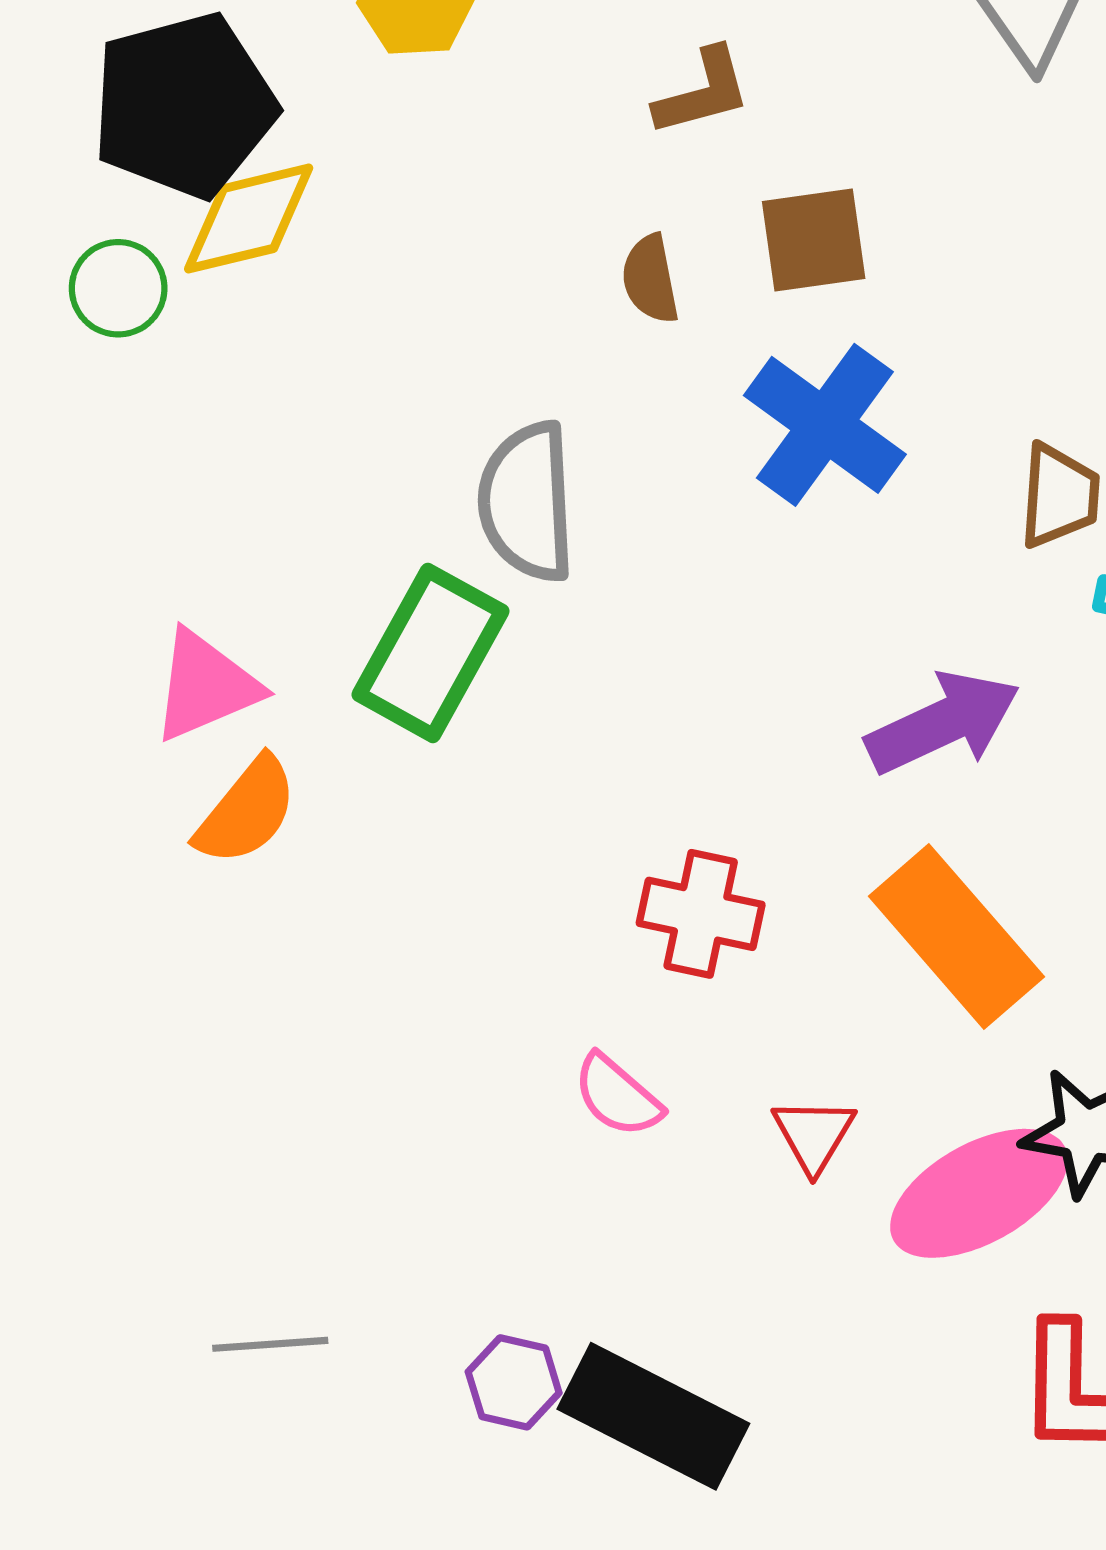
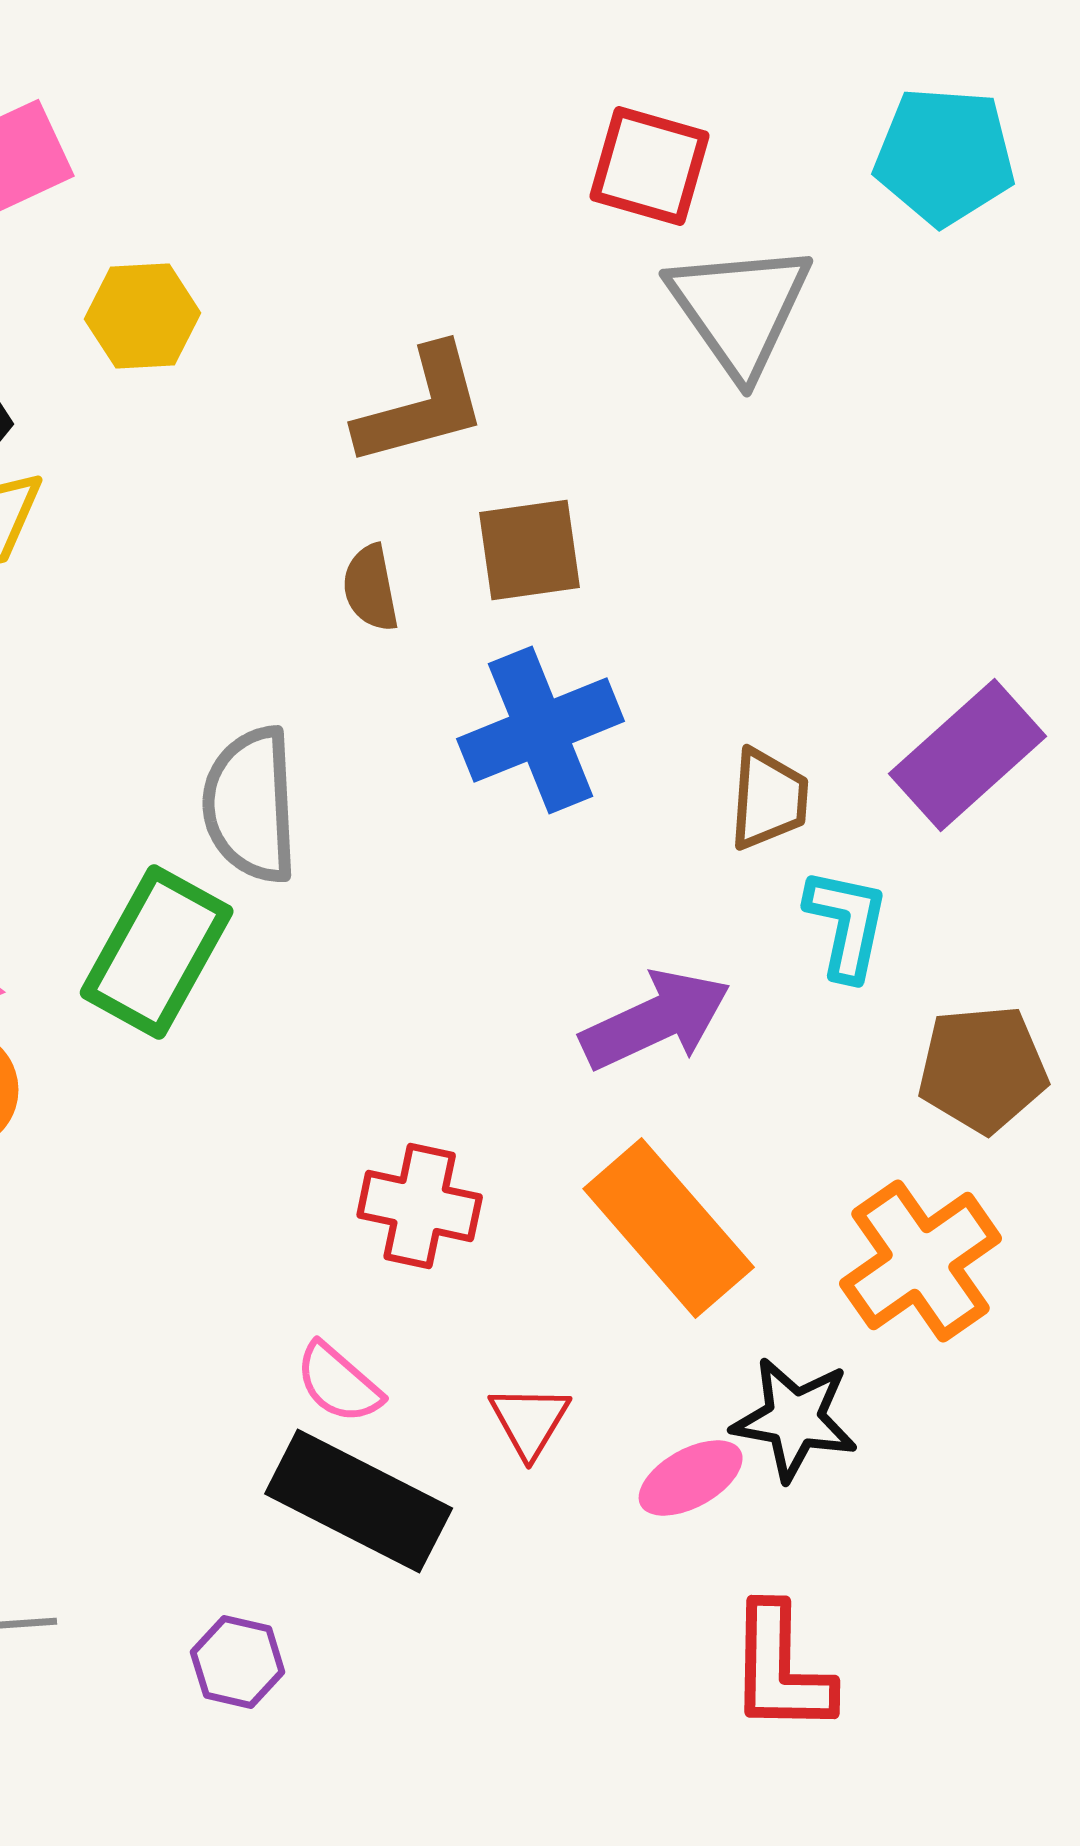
brown L-shape: (703, 92) -> (422, 406), size x1.4
blue cross: (825, 425) -> (541, 730), turned 32
pink ellipse: (979, 1193) -> (691, 1478), size x0.6
black rectangle: (653, 1416) -> (359, 1501), moved

